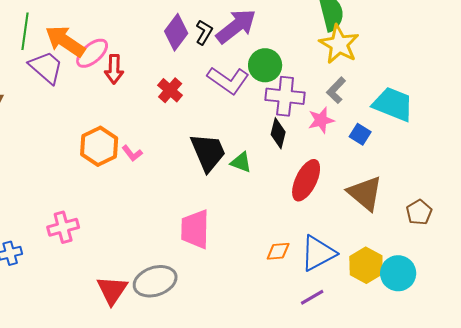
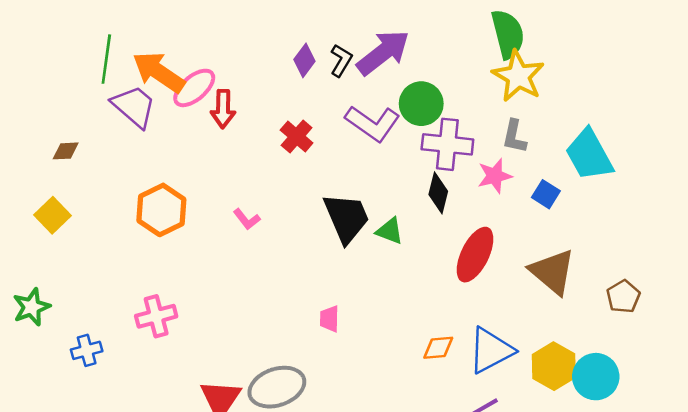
purple diamond: (176, 32) -> (304, 60), size x0.7
gray L-shape: (336, 90) -> (514, 136), turned -32
cyan trapezoid: (393, 104) -> (589, 155), turned -141
orange hexagon: (99, 146) -> (161, 210), moved
pink trapezoid: (195, 229) -> (329, 319), size x0.5

